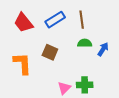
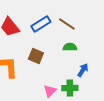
brown line: (82, 20) -> (67, 24), turned -48
blue arrow: (103, 49) -> (83, 70), moved

